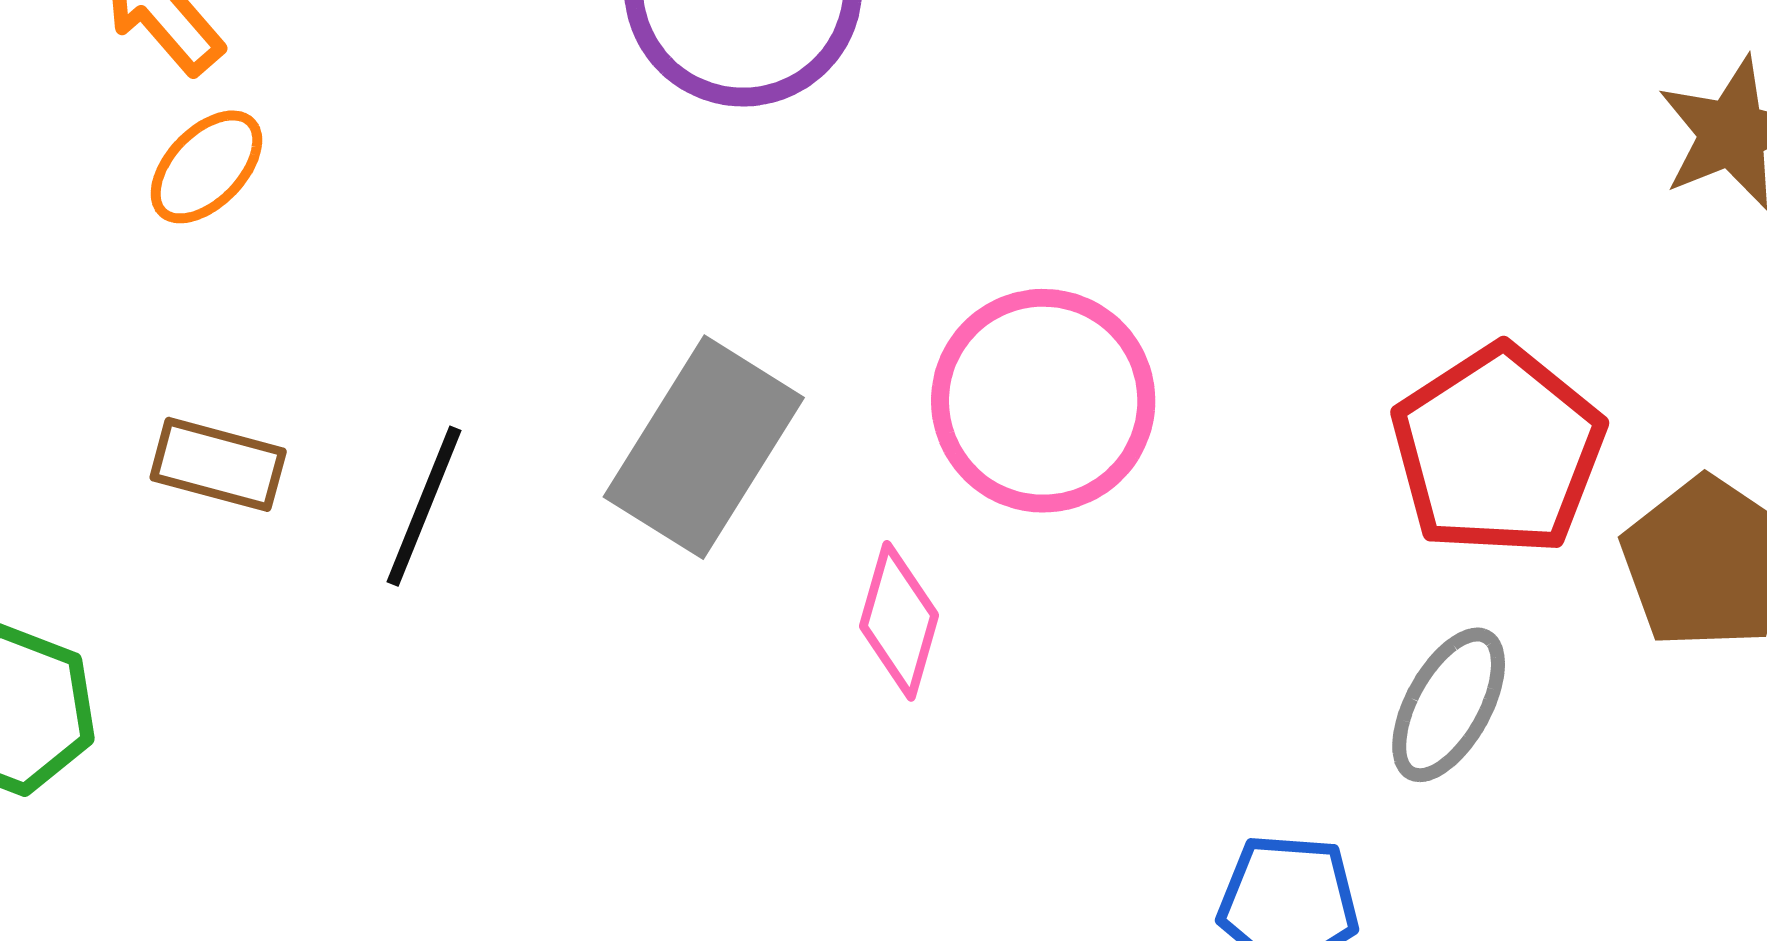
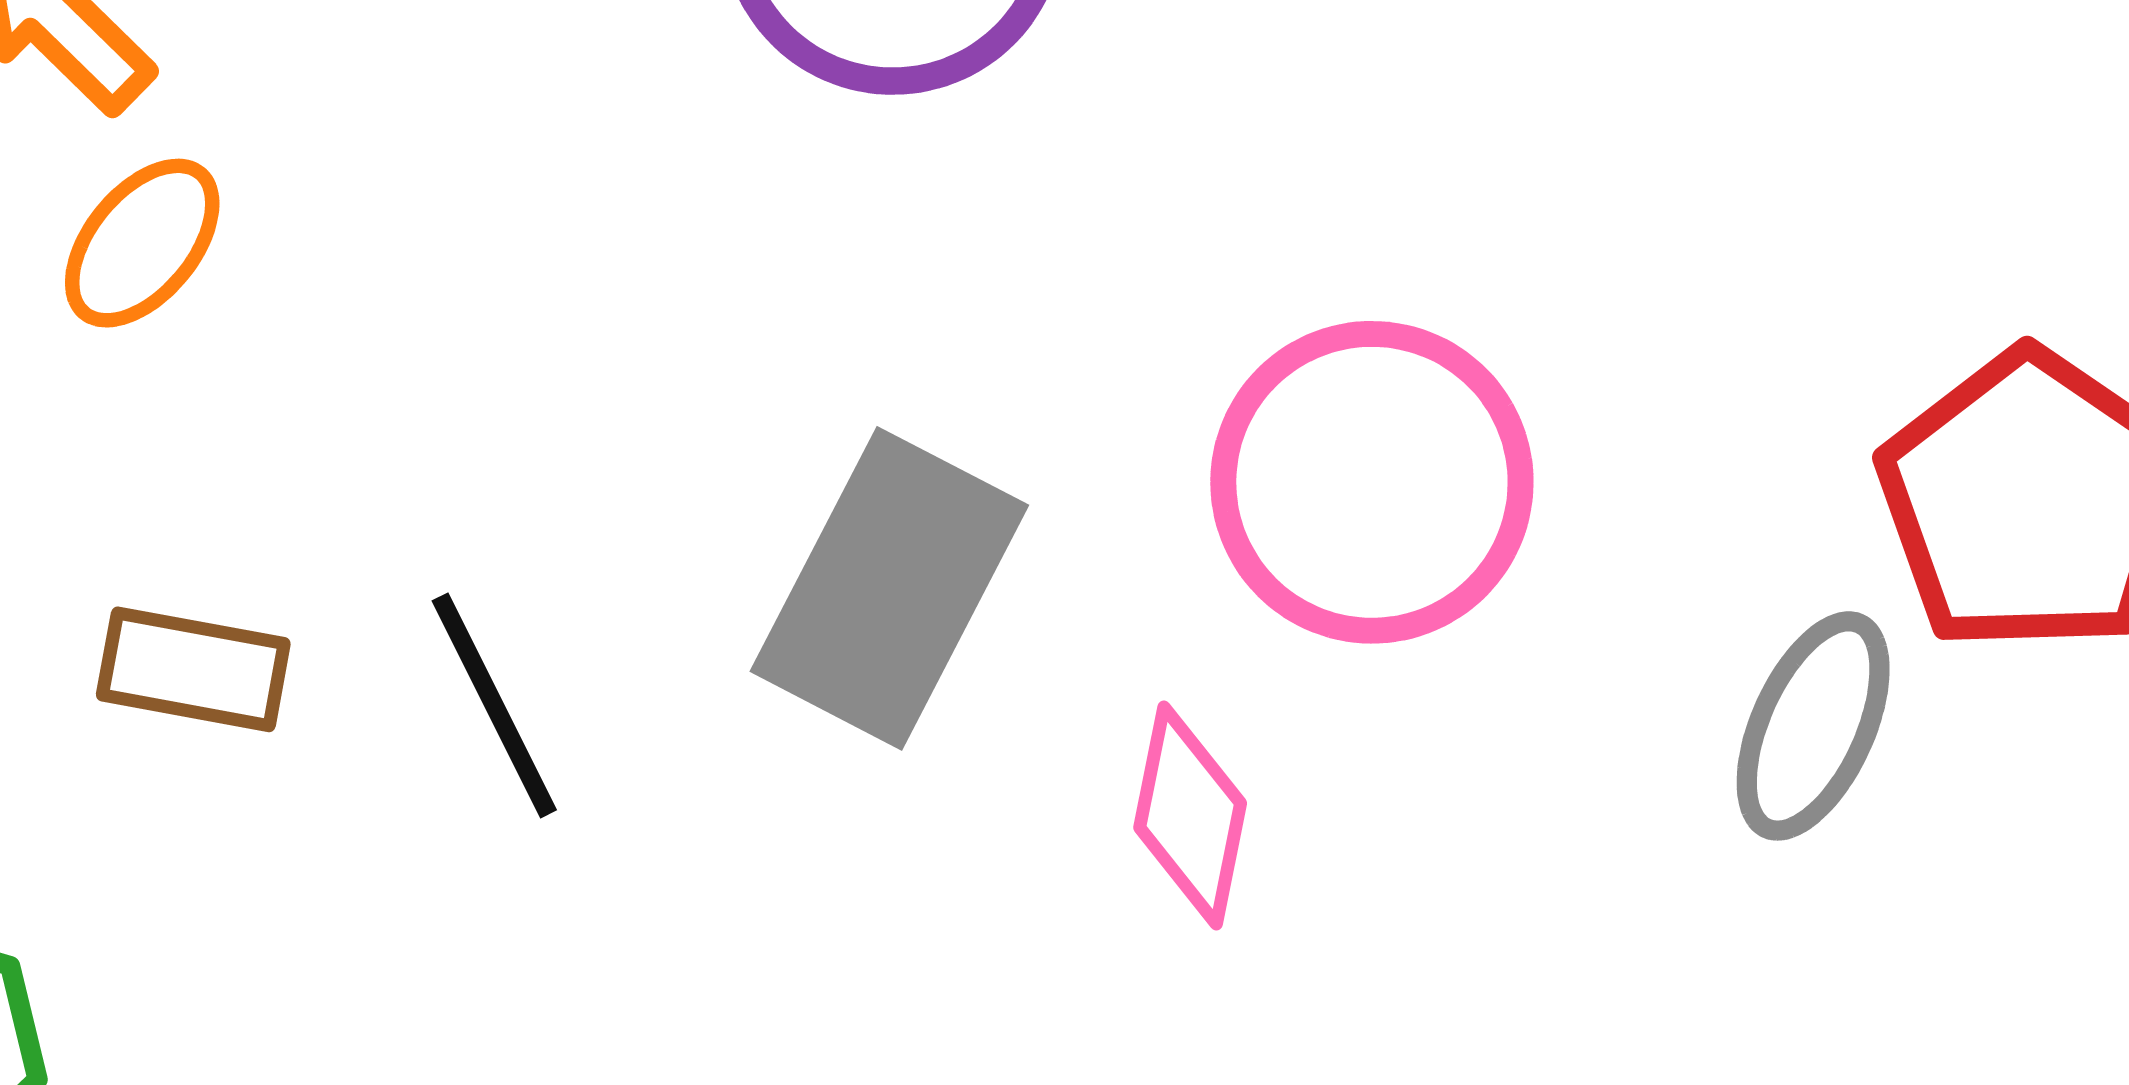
black line: (424, 506) -> (494, 705), turned -44
gray ellipse: (1449, 705) -> (1813, 726), moved

